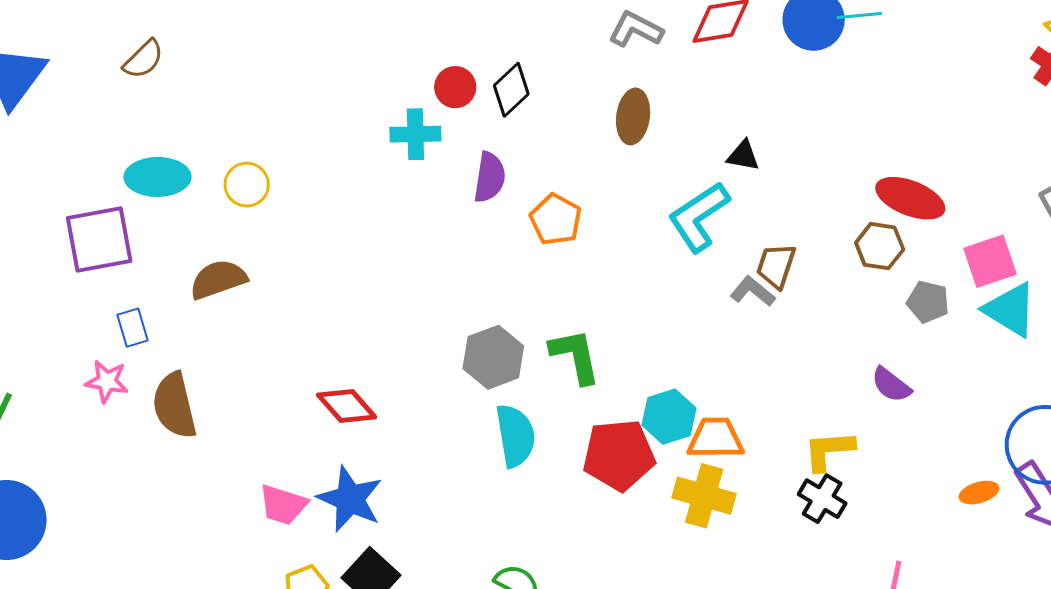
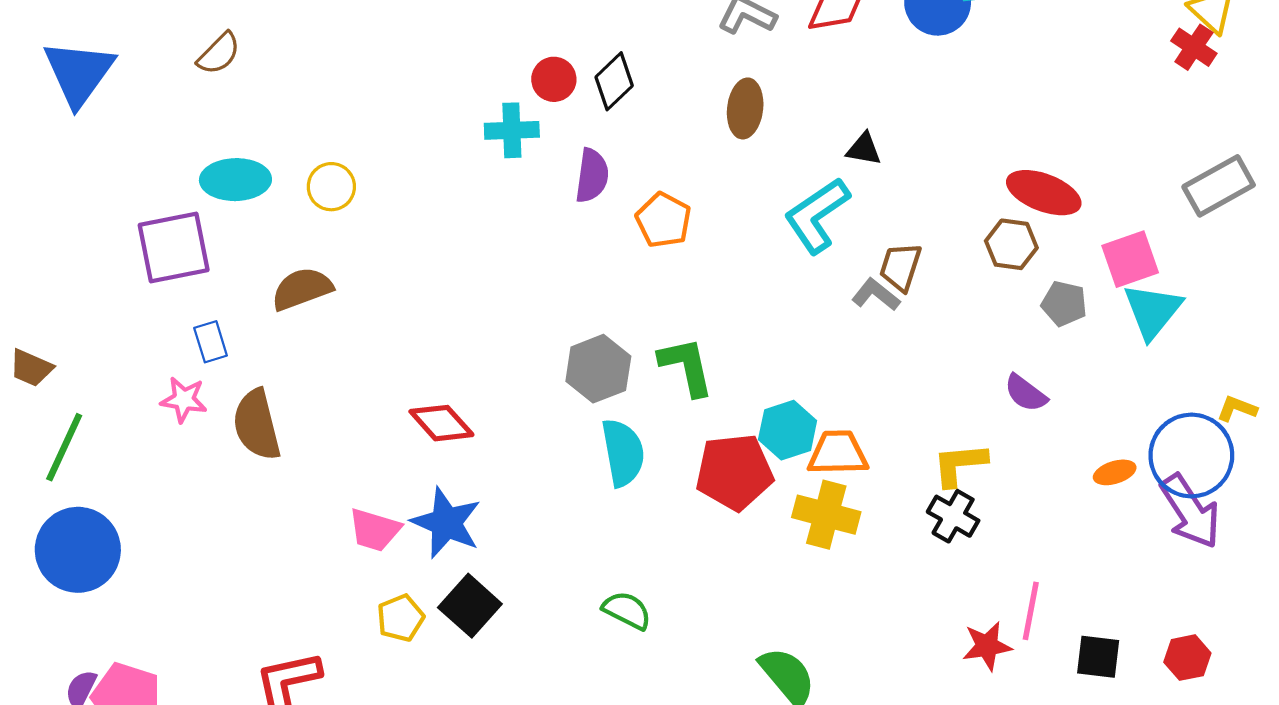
cyan triangle: (1010, 310) -> (1153, 311), turned 38
orange ellipse: (979, 493) -> (1115, 472), moved

